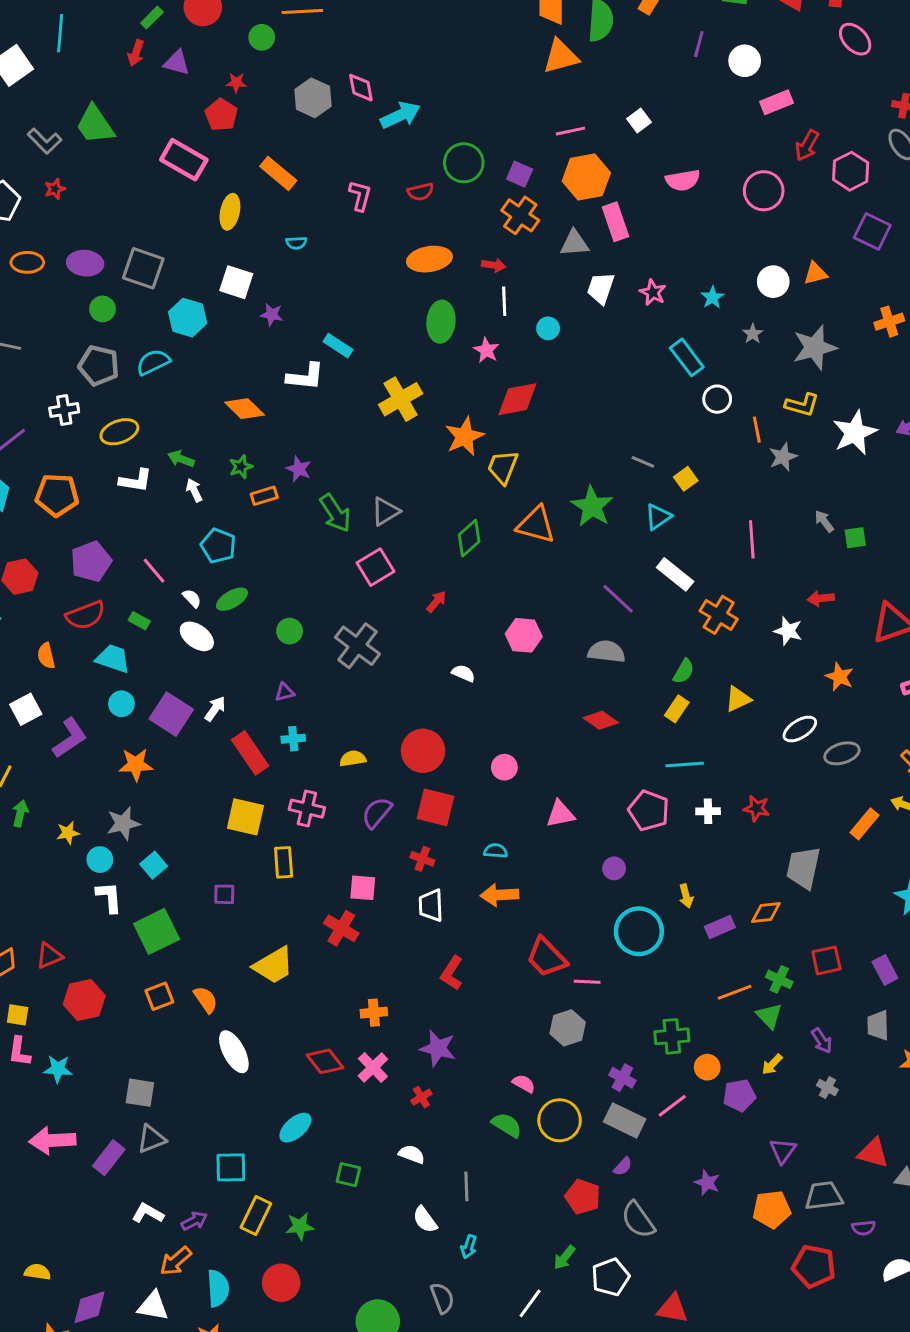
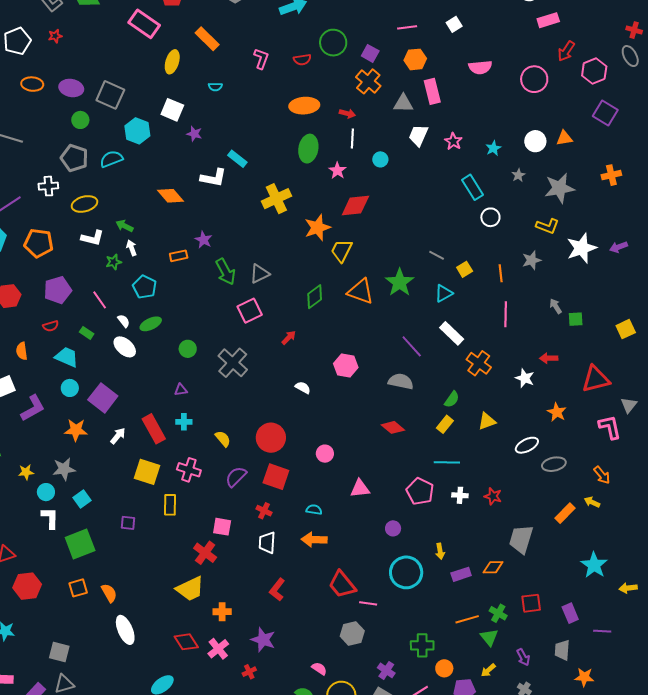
orange hexagon: (586, 177) -> (415, 59), size x0.7
orange line: (757, 430) -> (501, 273), moved
green star: (241, 467) -> (114, 262), moved
red semicircle: (85, 615) -> (51, 326), size x0.6
white arrow: (215, 709) -> (118, 436), moved
yellow semicircle: (353, 759) -> (223, 439), turned 54
yellow trapezoid: (274, 965) -> (190, 589), moved

